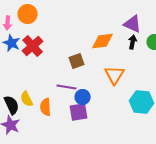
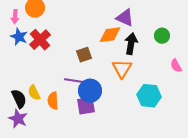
purple triangle: (133, 24) -> (125, 18), moved
black arrow: (133, 42) -> (131, 44), moved, size x1.5
blue circle: (83, 97) -> (90, 91), size x1.5

